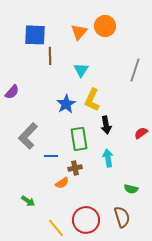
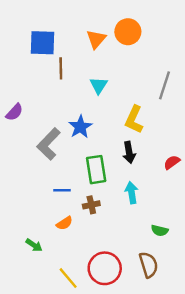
yellow L-shape: (92, 100) -> (134, 120), moved
gray L-shape: (28, 136) -> (49, 144), moved
orange semicircle: (62, 183) -> (64, 223), moved

